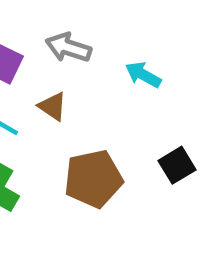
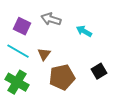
brown triangle: (53, 106) -> (44, 54), moved, turned 32

